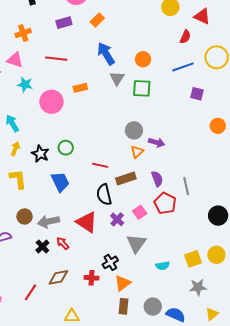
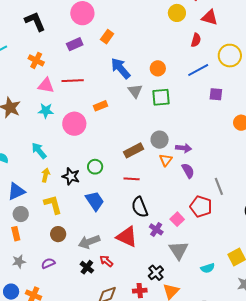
orange cross: (23, 33) -> (36, 60), turned -35
pink triangle: (15, 60) -> (46, 86), moved
brown rectangle: (126, 178) -> (134, 150), moved
purple semicircle: (157, 179) -> (188, 171), moved
brown circle: (25, 217) -> (58, 234), moved

